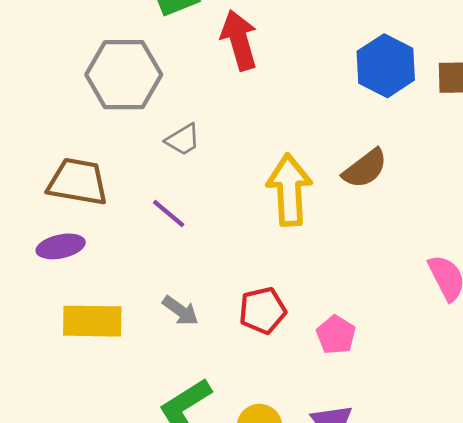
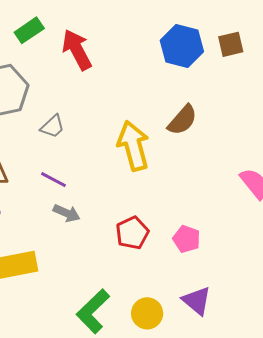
gray arrow: (180, 311) -> (67, 213), moved

